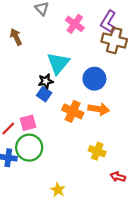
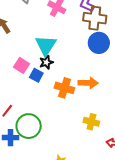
blue circle: (94, 79) -> (99, 43), moved
black star: (46, 81) -> (46, 62), moved
pink square: (28, 123) -> (21, 65), moved, turned -35

